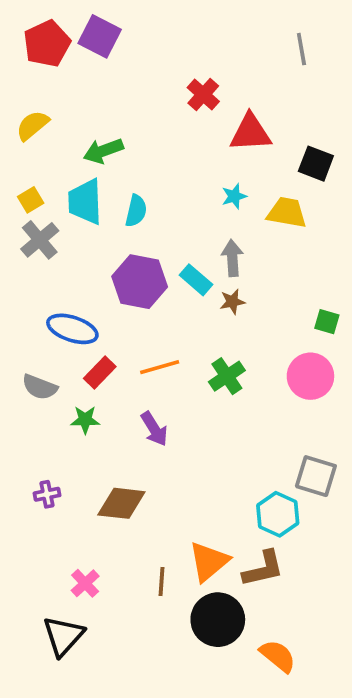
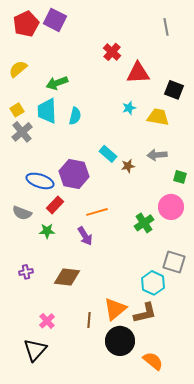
gray arrow: (232, 258) -> (157, 155), moved, turned -90
purple hexagon: (140, 282) -> (74, 174), moved
orange line: (160, 367) -> (97, 212), moved
green cross: (227, 376) -> (144, 223), moved

